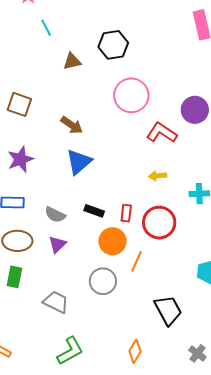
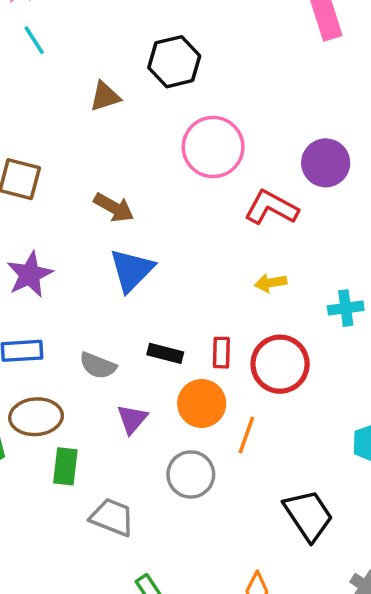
cyan line: (46, 28) -> (34, 40), moved
purple triangle: (57, 244) -> (132, 419), moved
green rectangle: (14, 277) -> (65, 466), moved

